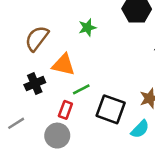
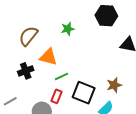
red rectangle: (65, 110) -> (57, 96), moved

